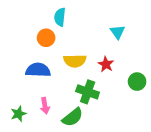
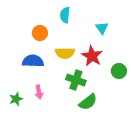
cyan semicircle: (60, 17) -> (65, 15), moved
red star: (106, 64) -> (92, 56), size x1.5
green semicircle: (73, 117) -> (88, 102), moved

